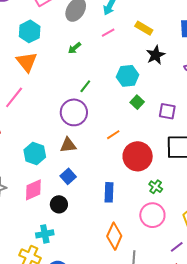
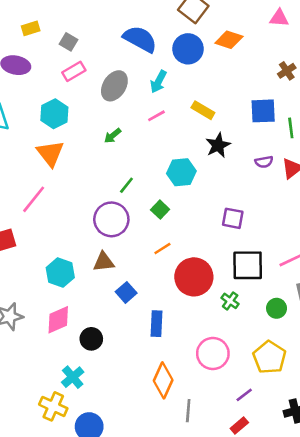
green square: (137, 102) -> (160, 210), moved
blue square: (68, 176) -> (126, 292), moved
green cross: (156, 187) -> (230, 301), moved
cyan cross: (45, 234) -> (73, 377), turned -30

